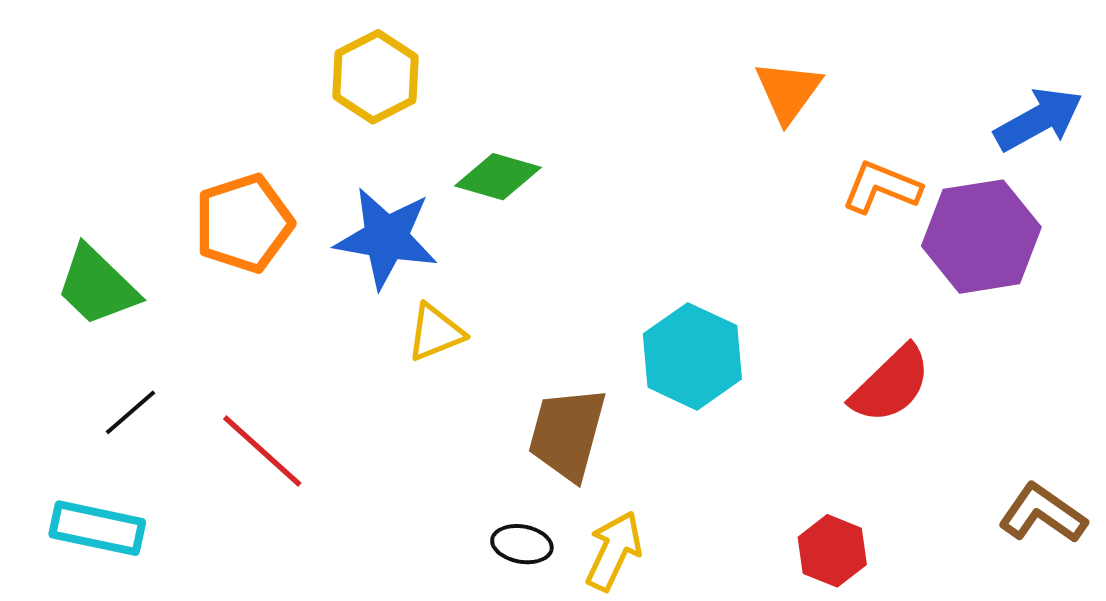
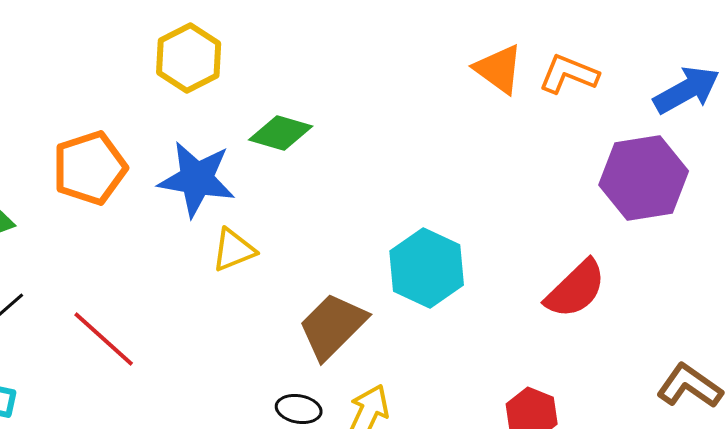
orange triangle: (788, 91) -> (499, 69), turned -30
orange L-shape: (881, 187) -> (569, 74), moved
brown trapezoid: (567, 434) -> (333, 326), turned 30

